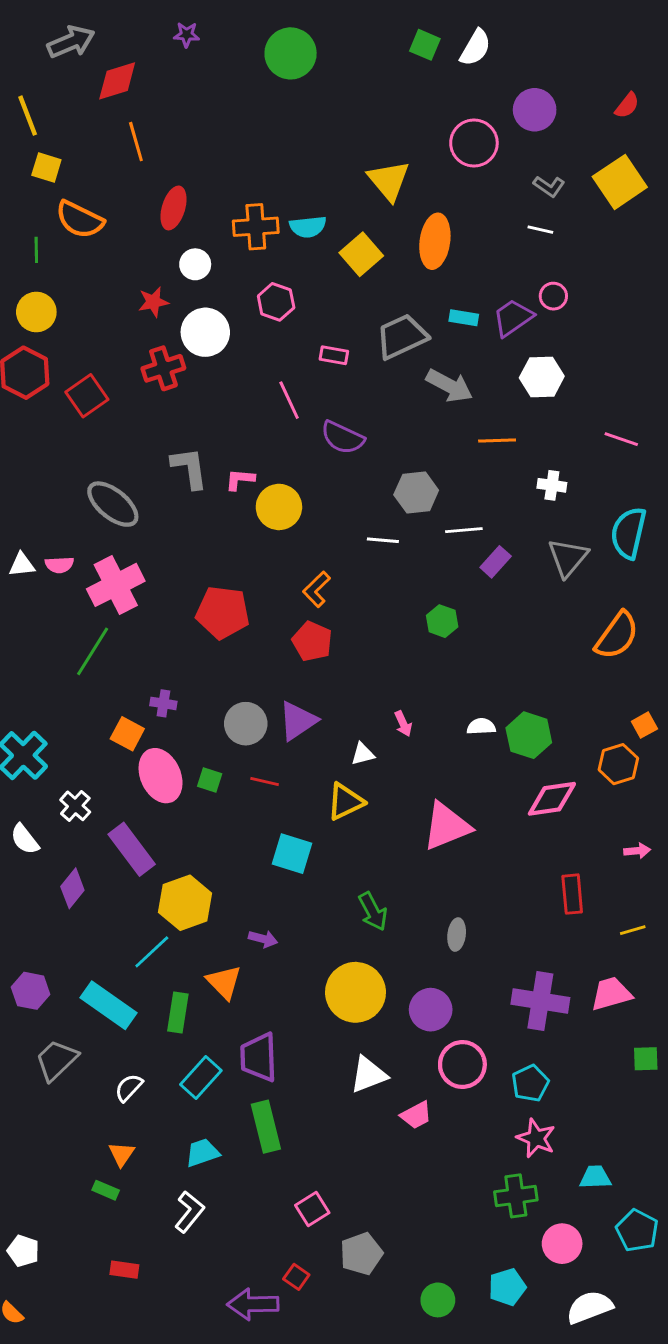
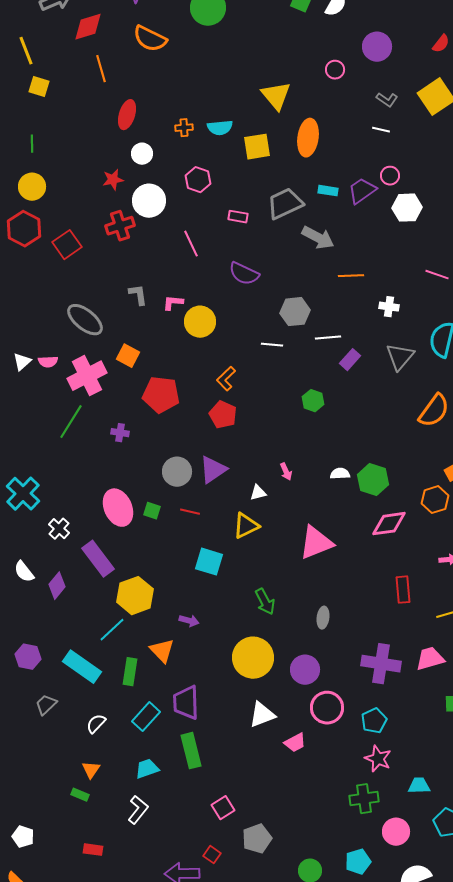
pink circle: (474, 143) -> (335, 70), size x0.6
orange semicircle: (80, 220) -> (150, 39), moved
orange cross: (256, 227) -> (184, 128), size x0.6
yellow square: (361, 254) -> (257, 147), turned 32
white hexagon: (542, 377) -> (407, 208), moved
pink line: (289, 400) -> (191, 244), moved
gray L-shape: (189, 468) -> (138, 295), size x0.7
white triangle: (22, 565) -> (22, 362), turned -36
purple cross: (163, 703) -> (120, 433), moved
orange square: (127, 734) -> (128, 356), moved
white semicircle: (25, 839) -> (24, 572), moved
gray trapezoid: (57, 1060) -> (46, 705), size x0.7

